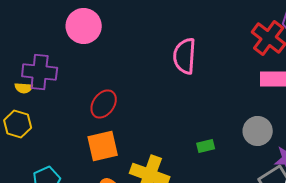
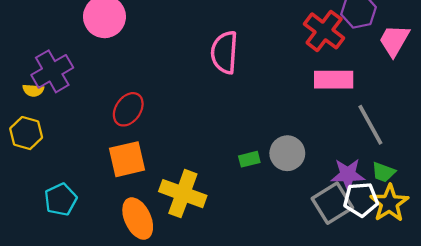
purple cross: (40, 72) -> (52, 71), turned -36
gray circle: (258, 131) -> (287, 153), moved

